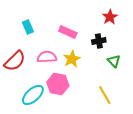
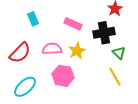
black cross: (99, 41) -> (104, 33), size x1.5
cyan ellipse: (33, 95) -> (25, 87), moved
yellow line: (105, 95) -> (115, 77), moved

